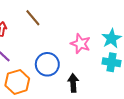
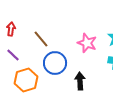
brown line: (33, 18) -> (41, 39), moved

